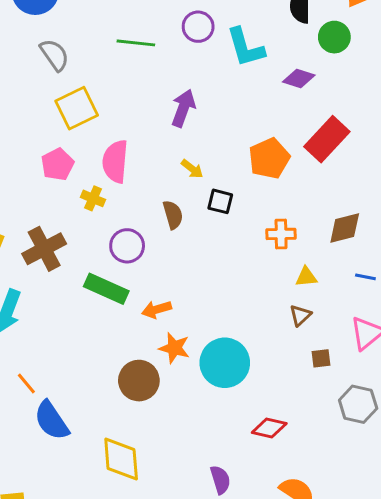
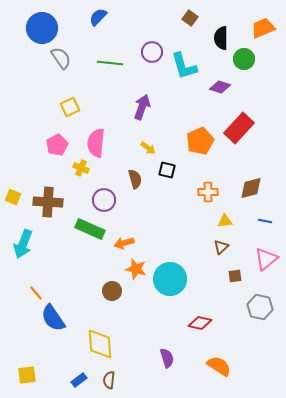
gray semicircle: (54, 55) -> (61, 58), moved
yellow square: (77, 108) -> (70, 107), size x0.7
brown cross: (44, 249) -> (48, 202), turned 32
brown circle: (139, 381) -> (112, 291), size x0.7

